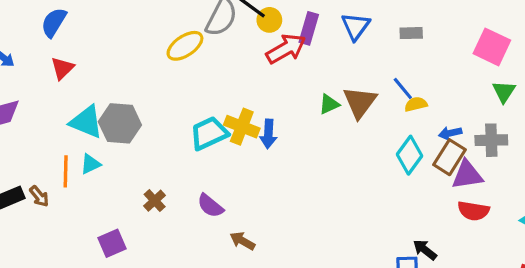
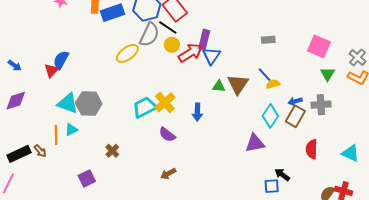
yellow circle: (269, 20) -> (172, 45), moved
blue semicircle: (54, 22) -> (61, 60), moved
blue triangle: (356, 26) -> (211, 56), moved
green triangle: (329, 104) -> (219, 86), turned 32
yellow cross: (242, 127) -> (165, 102), turned 30
blue arrow: (268, 134) -> (197, 112), moved
purple triangle: (467, 175) -> (255, 143), moved
purple semicircle: (210, 206) -> (167, 135), moved
red semicircle: (473, 211) -> (312, 149), turned 84
brown arrow: (242, 241) -> (168, 174), turned -56

